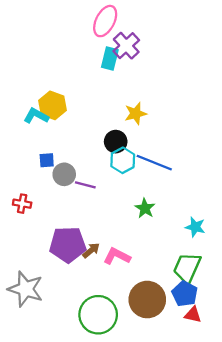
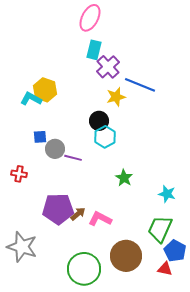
purple cross: (126, 46) -> (108, 67), moved
blue line: (154, 163) -> (140, 85), moved
blue pentagon: (185, 294) -> (175, 251), moved

